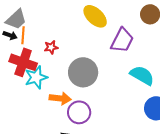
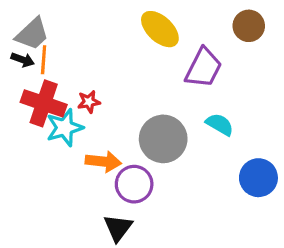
red star: (51, 47) -> (89, 102), moved
gray circle: (83, 72) -> (163, 139), moved
cyan semicircle: (142, 75) -> (220, 124), moved, size x0.7

